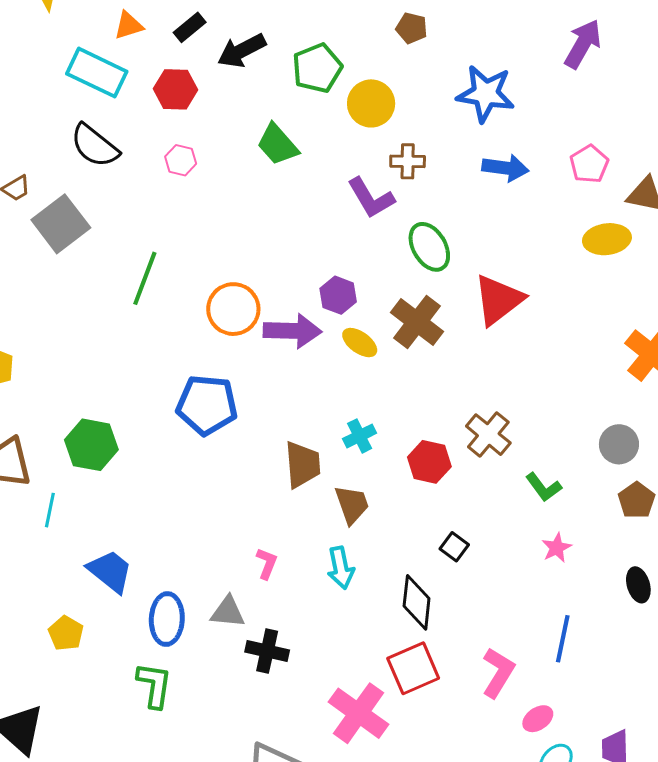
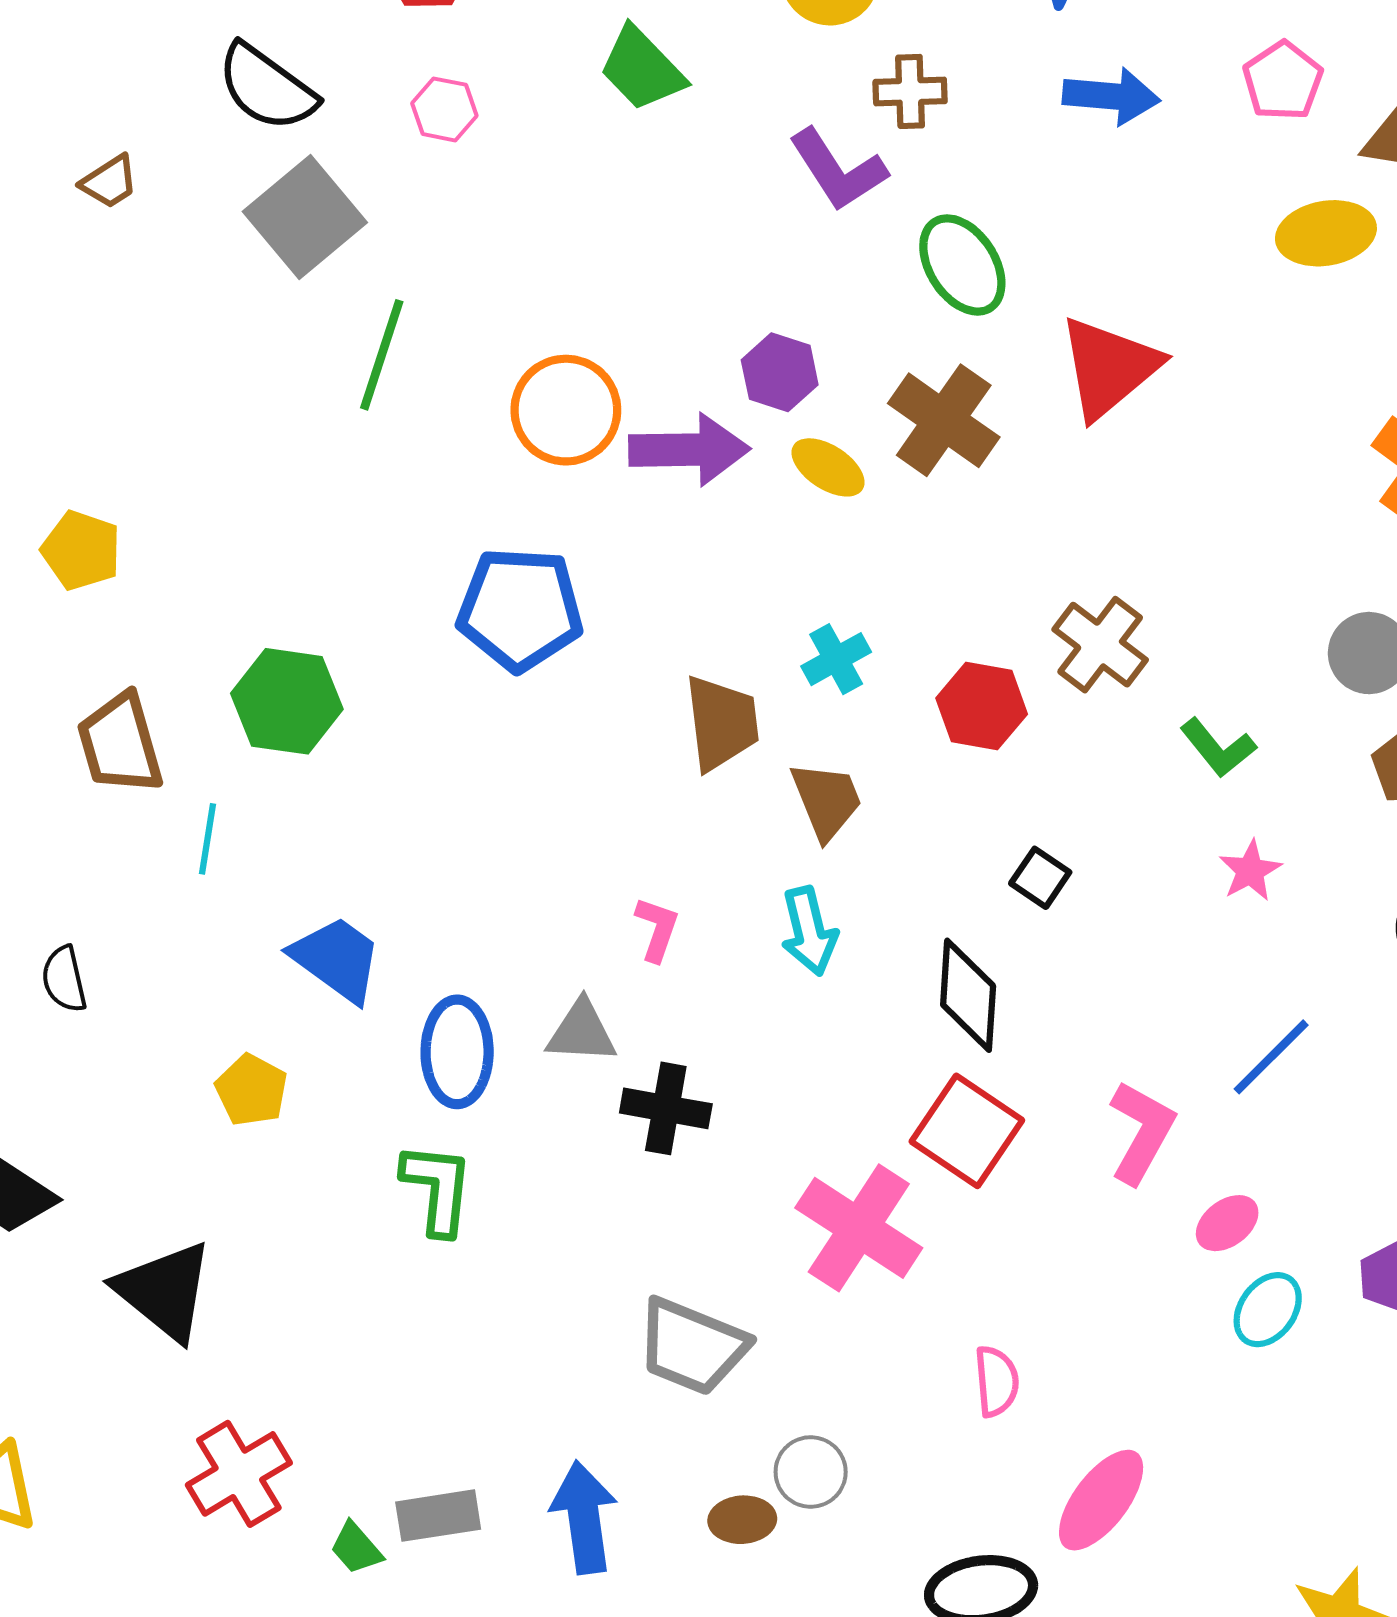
gray square: (61, 224) -> (305, 217), moved
blue line: (563, 639) -> (1271, 1057), turned 36
red square: (413, 668) -> (967, 1131), turned -30

